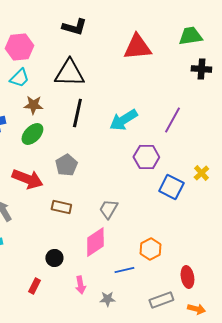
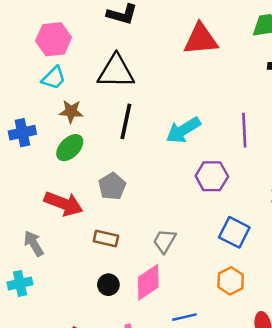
purple line: (172, 120) -> (244, 130), turned -32
blue square: (171, 187) -> (234, 232), moved
orange hexagon: (150, 249) -> (231, 281), moved
black circle: (54, 258) -> (108, 285), moved

